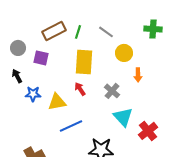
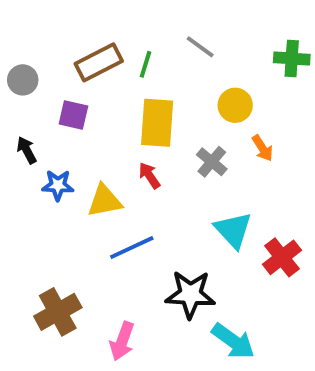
gray line: (106, 32) -> (200, 47), moved
gray circle: (18, 48) -> (23, 80), moved
orange arrow: (138, 75) -> (262, 148), turned -32
gray cross: (112, 91) -> (212, 162), moved

